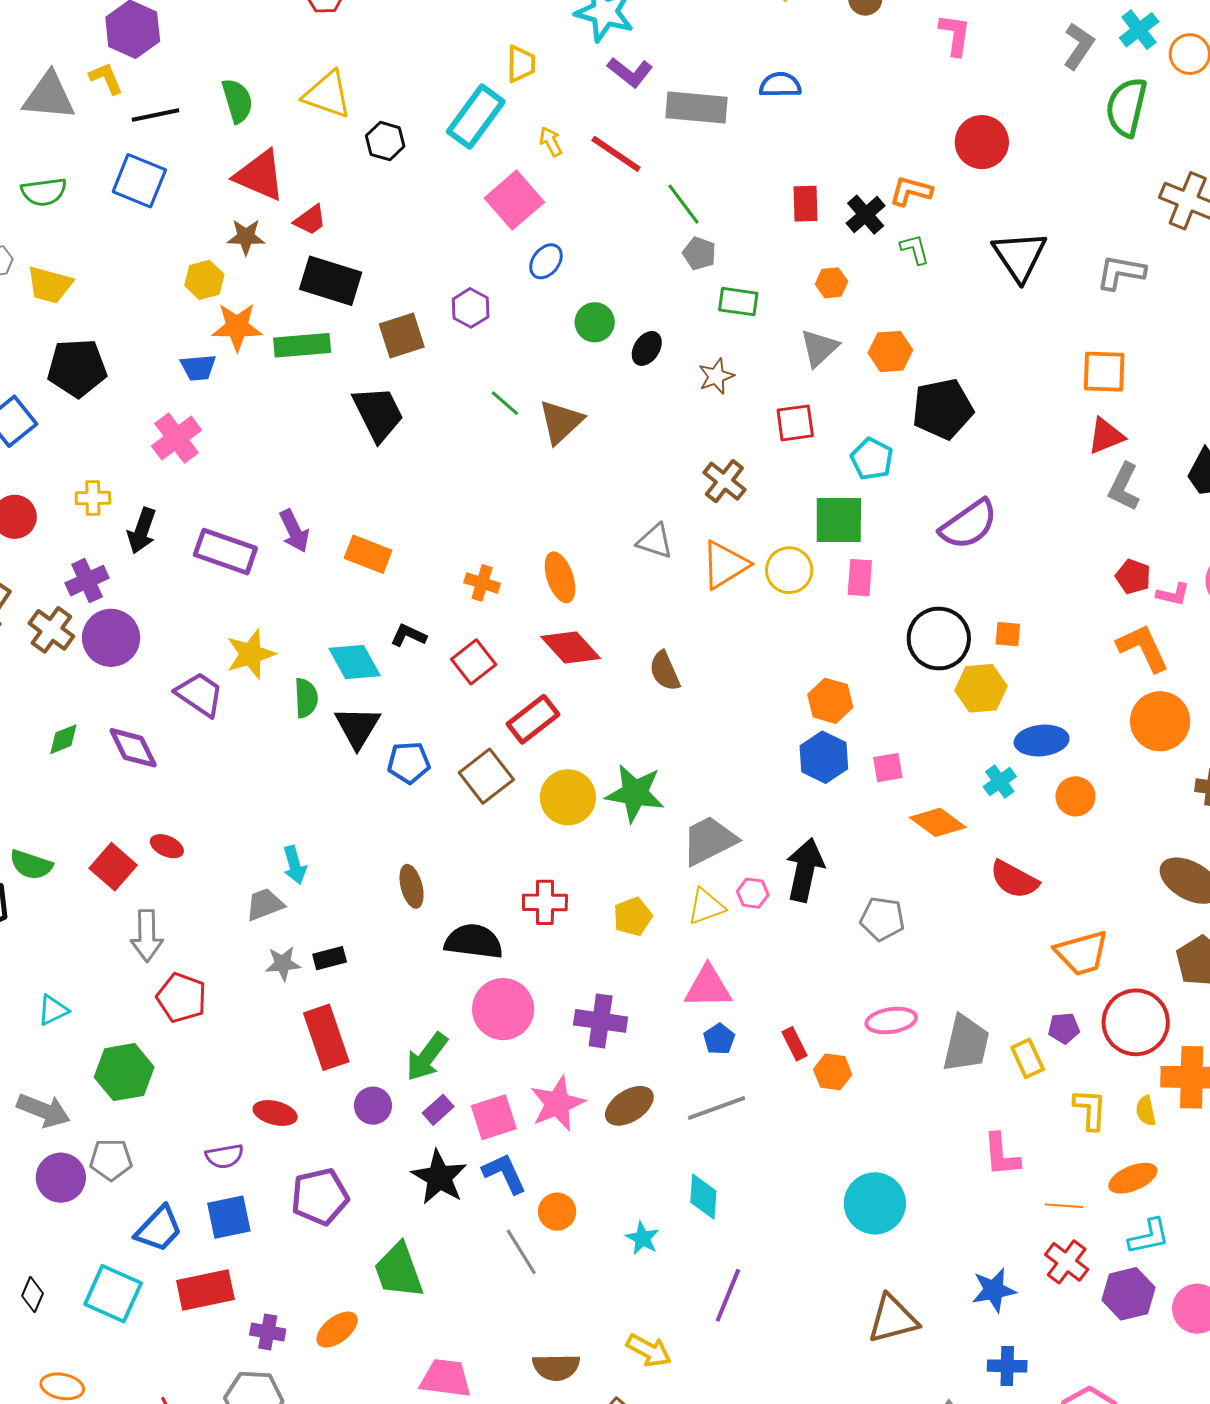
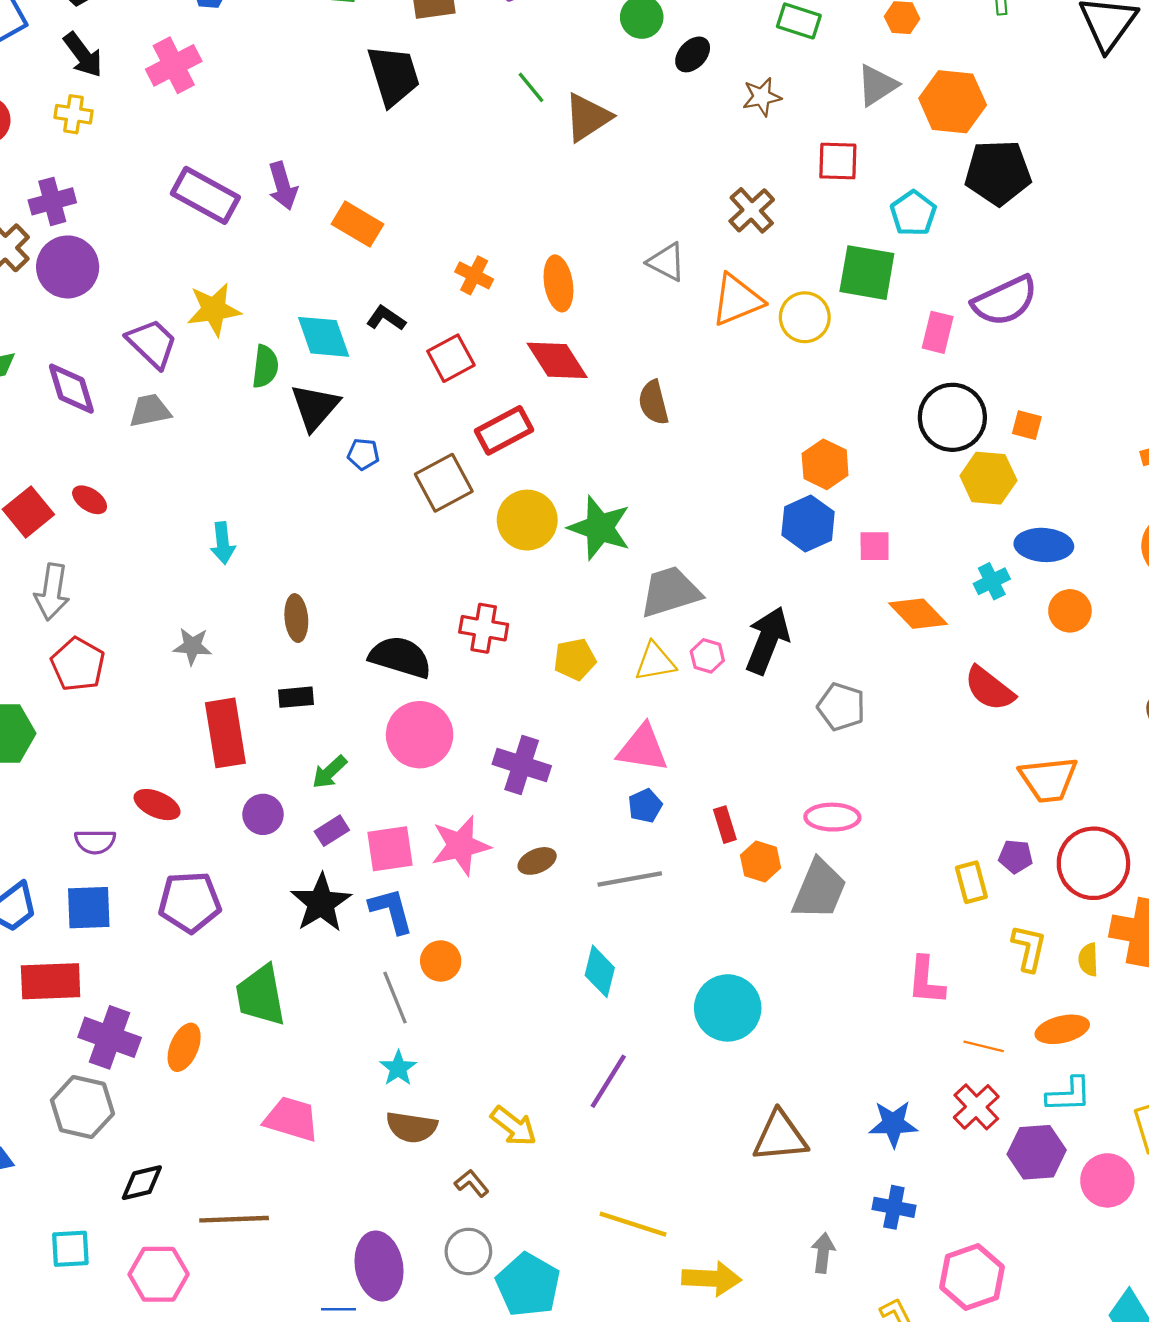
orange hexagon: (890, 351) -> (953, 102), size x1.4
black arrow: (142, 531) -> (83, 55), moved, turned -66
pink rectangle: (860, 578) -> (938, 332), moved
blue pentagon: (409, 763) -> (363, 454), size x0.7
brown ellipse: (412, 886) -> (296, 618), moved
gray trapezoid: (265, 904) -> (150, 411), moved
black rectangle: (330, 958) -> (296, 697), moved
gray trapezoid: (966, 1044) -> (819, 889), moved
green arrow: (427, 1057) -> (329, 772), size x0.7
brown ellipse: (629, 1106) -> (537, 861), size x0.7
cyan circle: (875, 1203) -> (728, 1008), moved
cyan star: (642, 1238) -> (398, 1068), moved
orange ellipse: (337, 1330) -> (184, 1047), turned -39
purple cross: (268, 1332) -> (110, 1037), size x1.6

